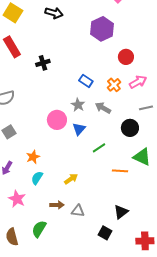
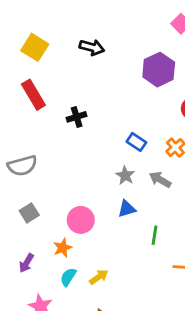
pink circle: (57, 120) -> (81, 220), moved
blue triangle: (79, 129) -> (127, 209), turned 32
green line: (99, 148) -> (154, 235), turned -48
yellow arrow: (71, 179) -> (99, 277), moved

